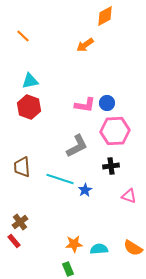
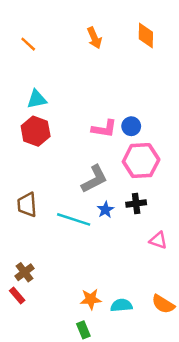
orange diamond: (105, 16) -> (146, 35), moved, turned -60
orange arrow: (85, 45) -> (94, 38), moved, turned -78
blue star: (85, 190) -> (105, 210), moved

